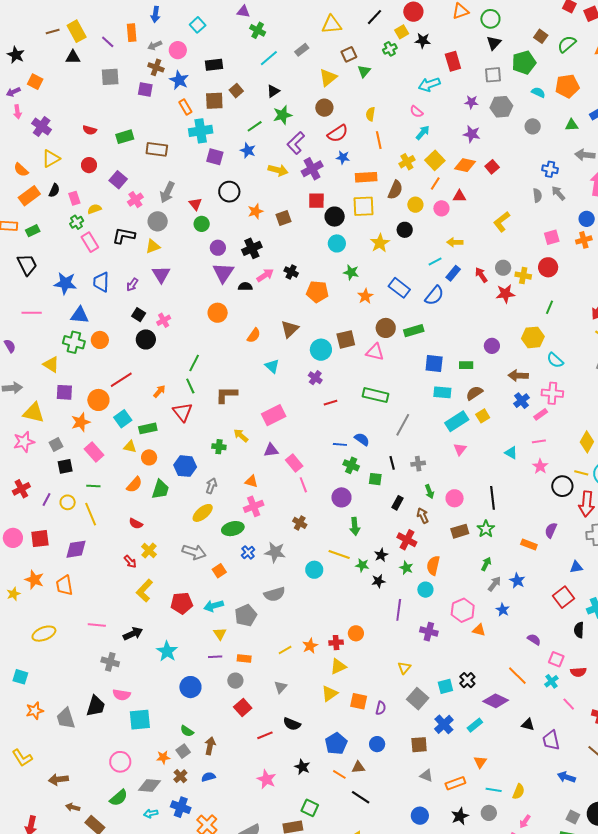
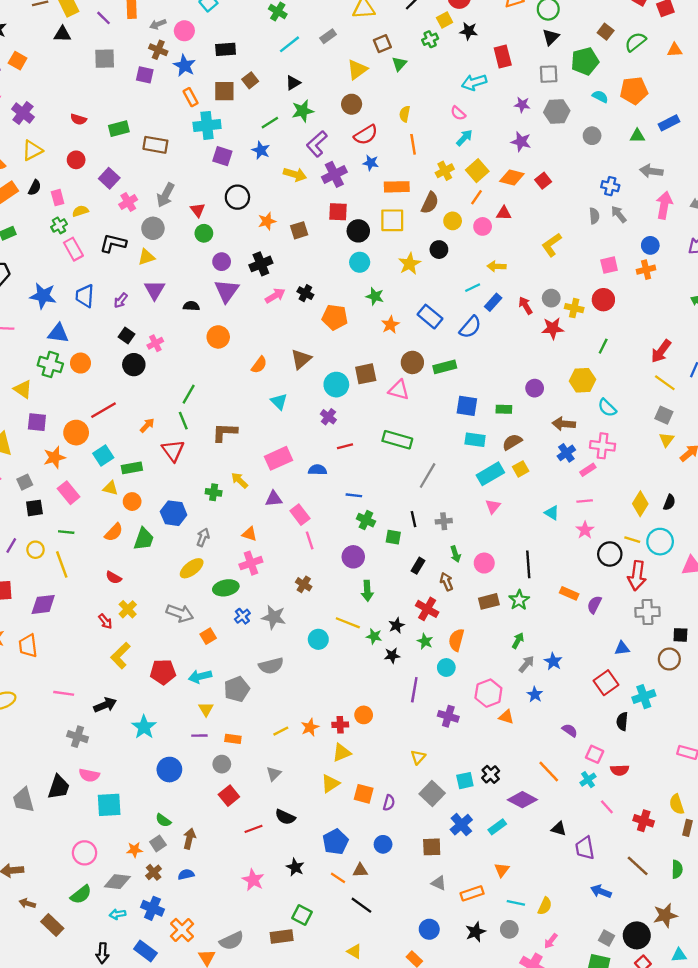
black semicircle: (245, 286) -> (191, 306), moved
blue semicircle: (362, 439) -> (318, 470), moved, turned -35
orange rectangle: (529, 544) -> (569, 593), moved

